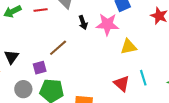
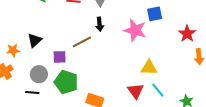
black arrow: (83, 22) -> (100, 24), moved
yellow triangle: (128, 47) -> (149, 68), moved
cyan line: (143, 78) -> (158, 90), turned -35

